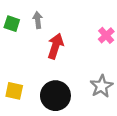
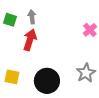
red arrow: (55, 46) -> (30, 40), moved

